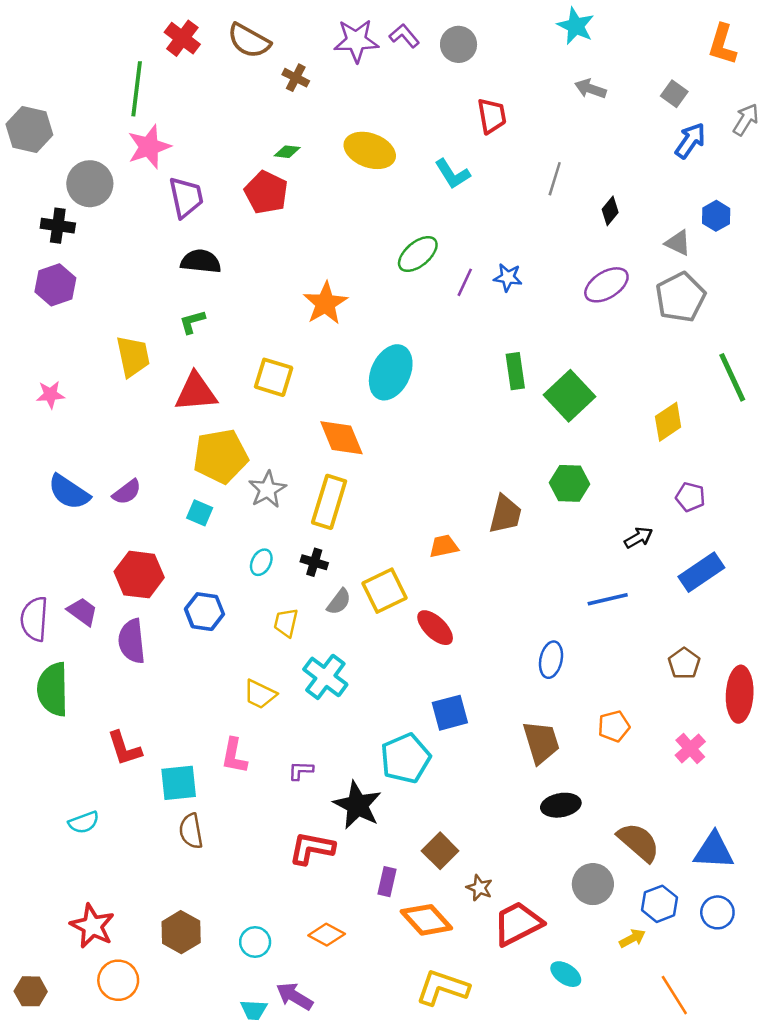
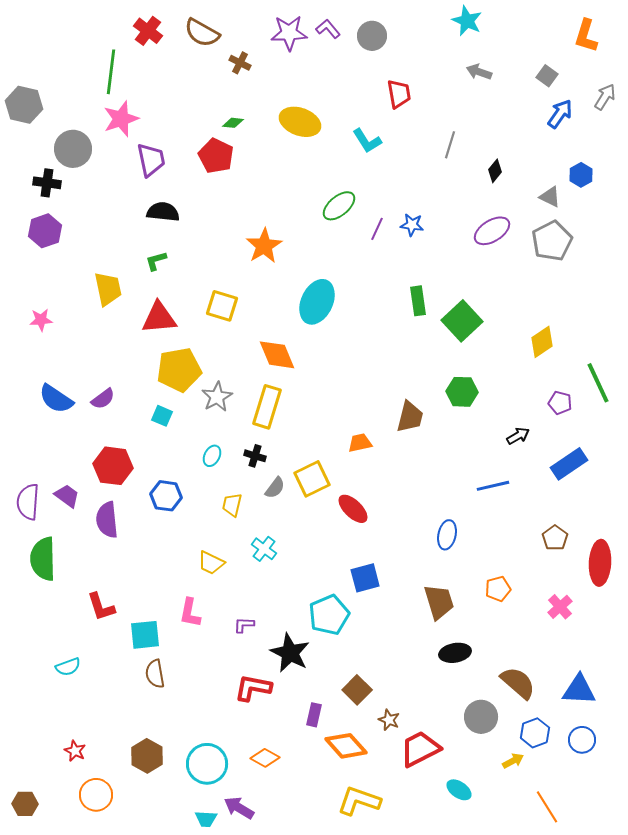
green line: (732, 377) -> (598, 383), moved
cyan cross: (325, 677) -> (264, 549), size x0.7
red star: (92, 926) -> (75, 751), size x0.6
cyan circle: (255, 942) -> (207, 764), size x1.6

